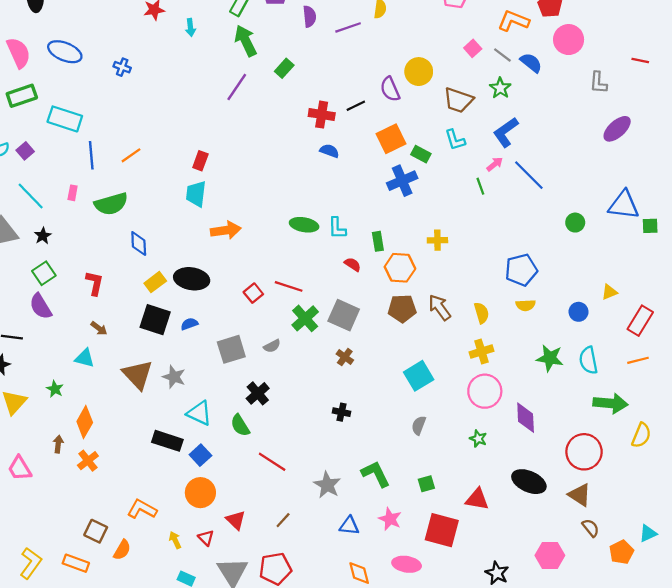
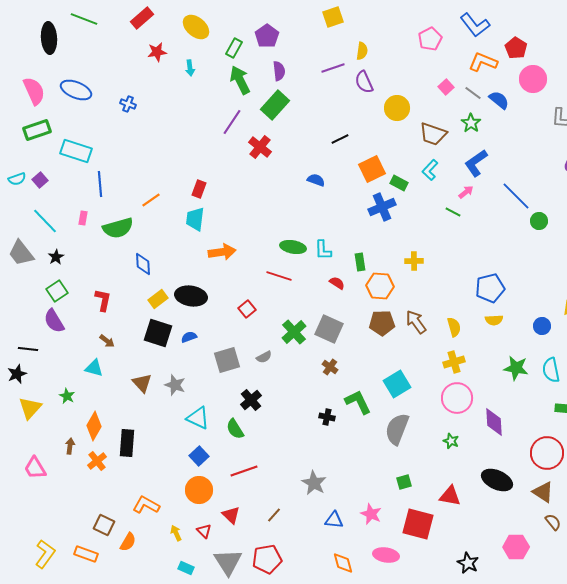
purple semicircle: (310, 16) -> (279, 71), moved
green rectangle: (284, 68) -> (275, 105), size x1.6
purple semicircle: (390, 89) -> (364, 82), moved
red cross: (322, 115) -> (260, 147), moved, turned 30
cyan L-shape: (455, 140) -> (430, 170), turned 60
orange line: (131, 155) -> (151, 200), moved
blue line: (529, 175) -> (516, 196), moved
green line: (480, 186) -> (453, 212), turned -42
green circle: (575, 223) -> (539, 221), moved
red line: (289, 286) -> (279, 276), moved
brown triangle: (138, 375) -> (142, 383), size x0.7
gray semicircle: (419, 425) -> (397, 429), size x1.8
black rectangle: (167, 441) -> (127, 443), moved, turned 76
red line: (272, 462) -> (244, 471), moved, turned -52
green L-shape: (376, 474) -> (358, 402), moved

